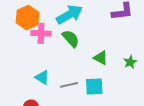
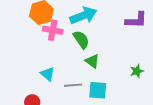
green triangle: (101, 58) -> (92, 61), moved

